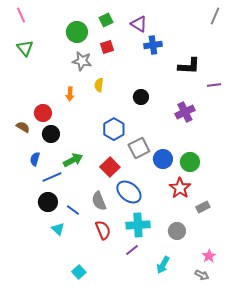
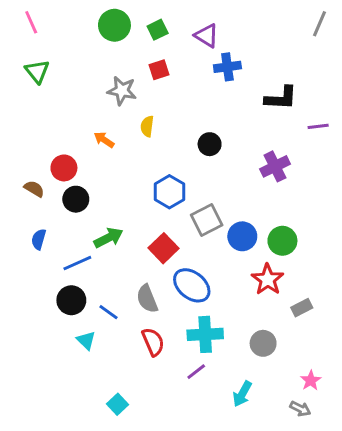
green circle: (77, 32) -> (114, 25), moved
orange arrow: (70, 94) -> (104, 140), turned 120
blue semicircle: (35, 159) -> (39, 239), moved

